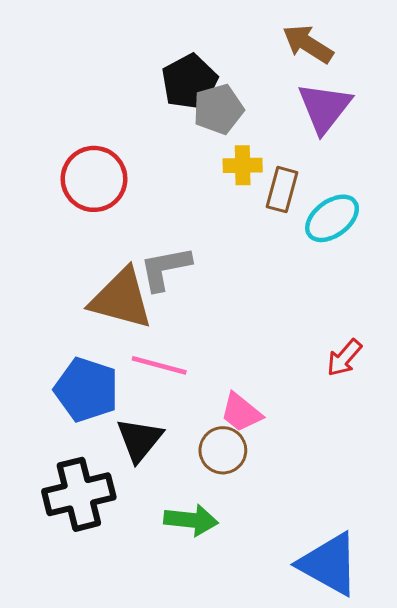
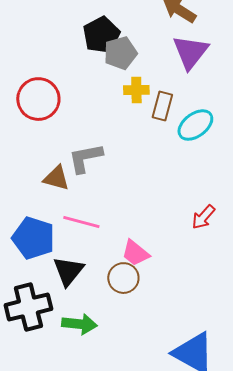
brown triangle: (121, 299) -> (56, 178), size x0.6
green arrow: (191, 520) -> (79, 324), moved

